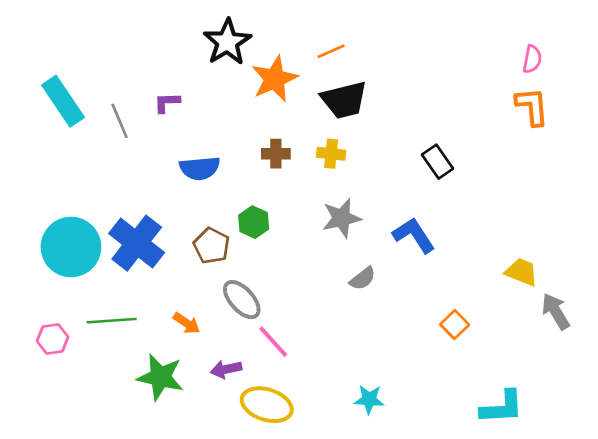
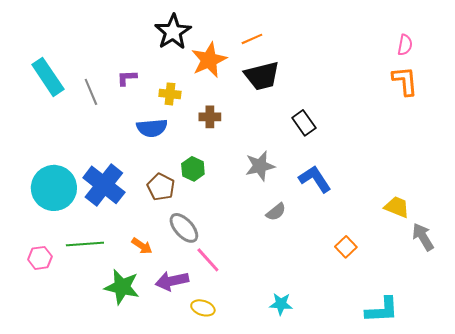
yellow cross: (331, 154) -> (170, 94), moved
black rectangle: (438, 162) -> (304, 123), moved
purple arrow: (226, 369) -> (172, 281), size x1.4
yellow ellipse: (267, 405) -> (203, 308), size x0.6

